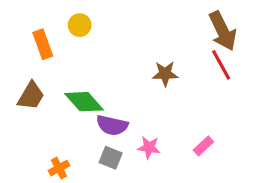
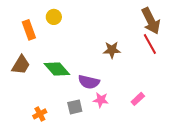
purple semicircle: (112, 125) -> (89, 82), moved
gray square: (111, 158) -> (75, 107), turned -35

